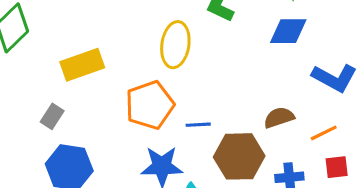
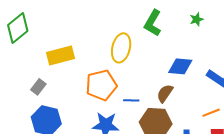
blue diamond: (288, 31) -> (180, 66), moved
brown semicircle: (279, 117) -> (165, 93), moved, turned -42

